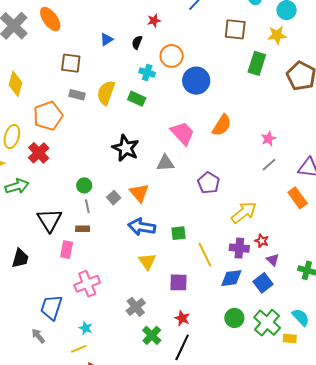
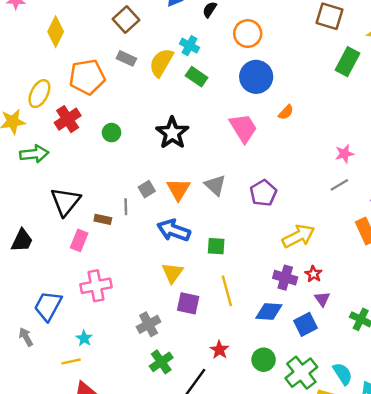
brown square: (71, 63) -> (126, 19), turned 30
cyan cross: (147, 73) -> (190, 46), moved
blue circle: (196, 81) -> (256, 77), moved
orange semicircle: (222, 125) -> (286, 112), moved, size x0.6
gray triangle: (165, 163) -> (215, 185), moved, turned 36
green circle: (84, 185) -> (111, 133), moved
gray line: (87, 206) -> (126, 207), moved
yellow line: (205, 255) -> (227, 291), moved
purple square: (178, 282) -> (188, 303), moved
red star: (182, 318) -> (219, 350), moved

